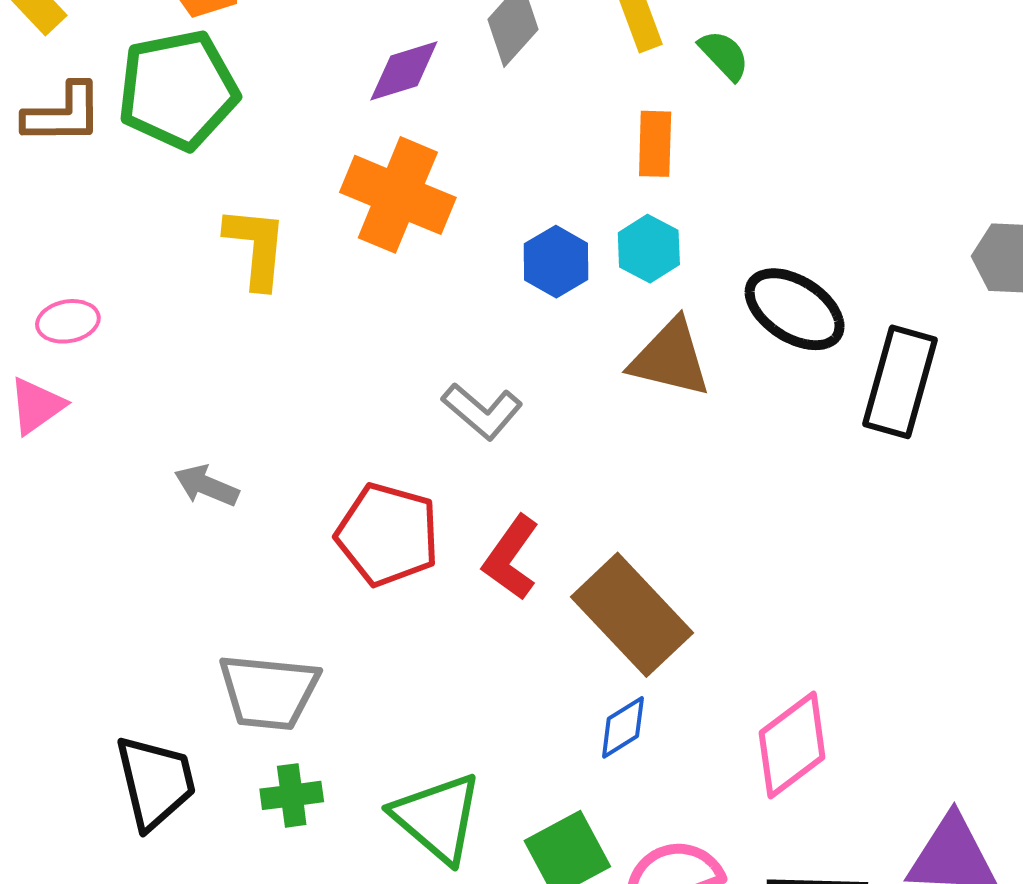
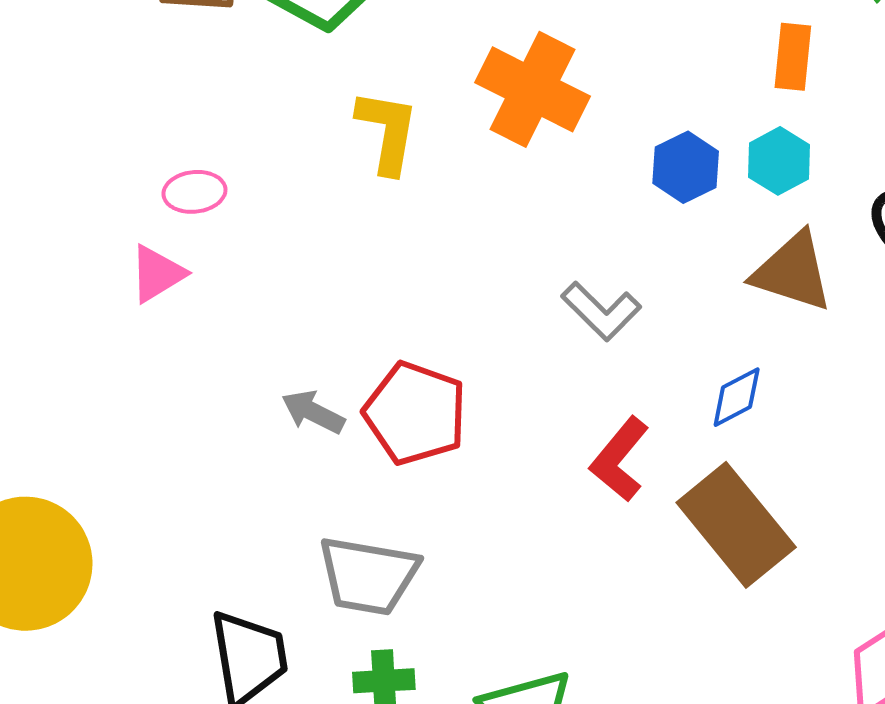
gray arrow: (207, 486) -> (313, 412), moved
red pentagon: (388, 535) -> (415, 413), moved
blue diamond: (623, 727) -> (737, 397), moved

